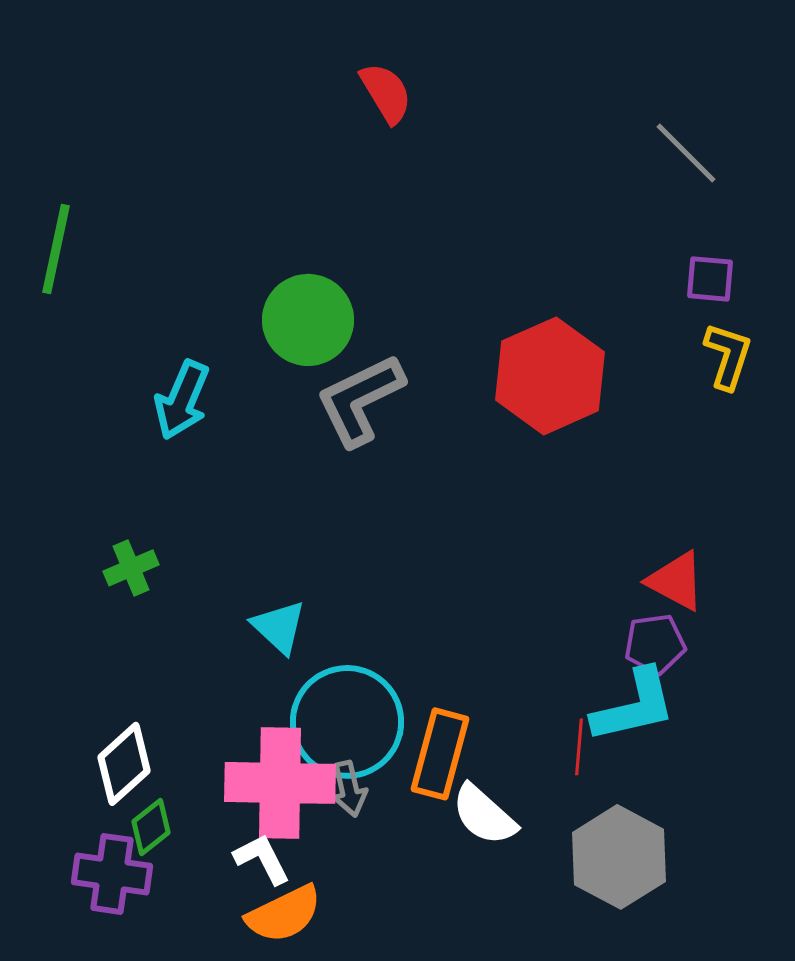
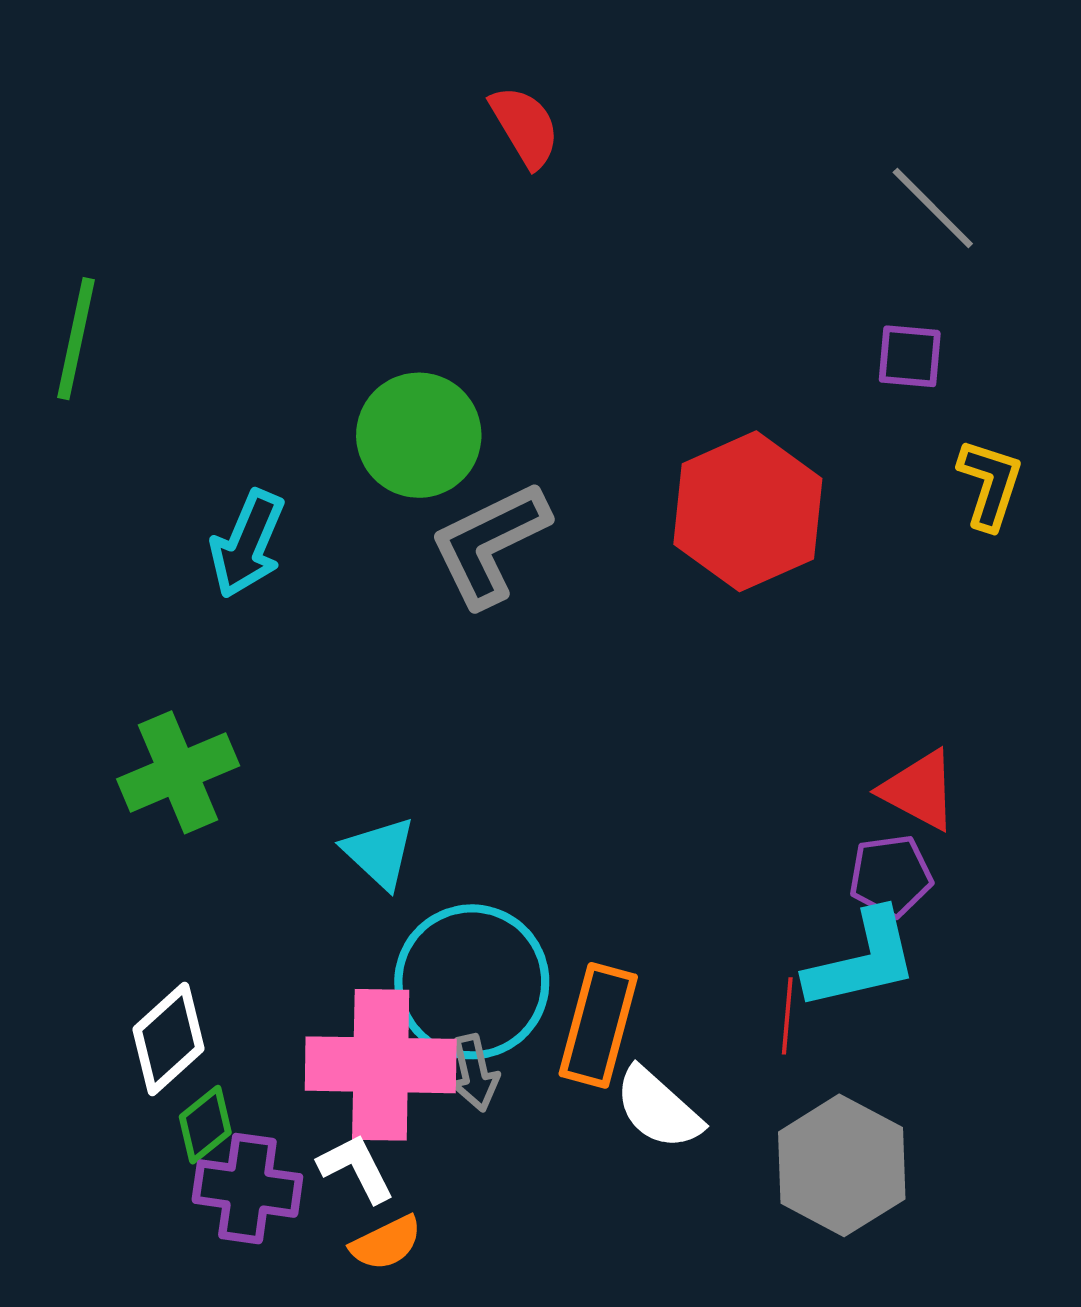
purple square: (710, 279) -> (910, 356), moved
green cross: (131, 568) -> (178, 772), size x1.6
purple cross: (112, 874) -> (247, 1189), moved
orange semicircle: (284, 914) -> (386, 1243), size x0.7

